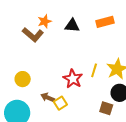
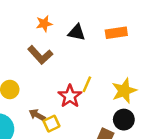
brown L-shape: (33, 35) -> (40, 55), moved
yellow line: (94, 70) -> (87, 84), moved

